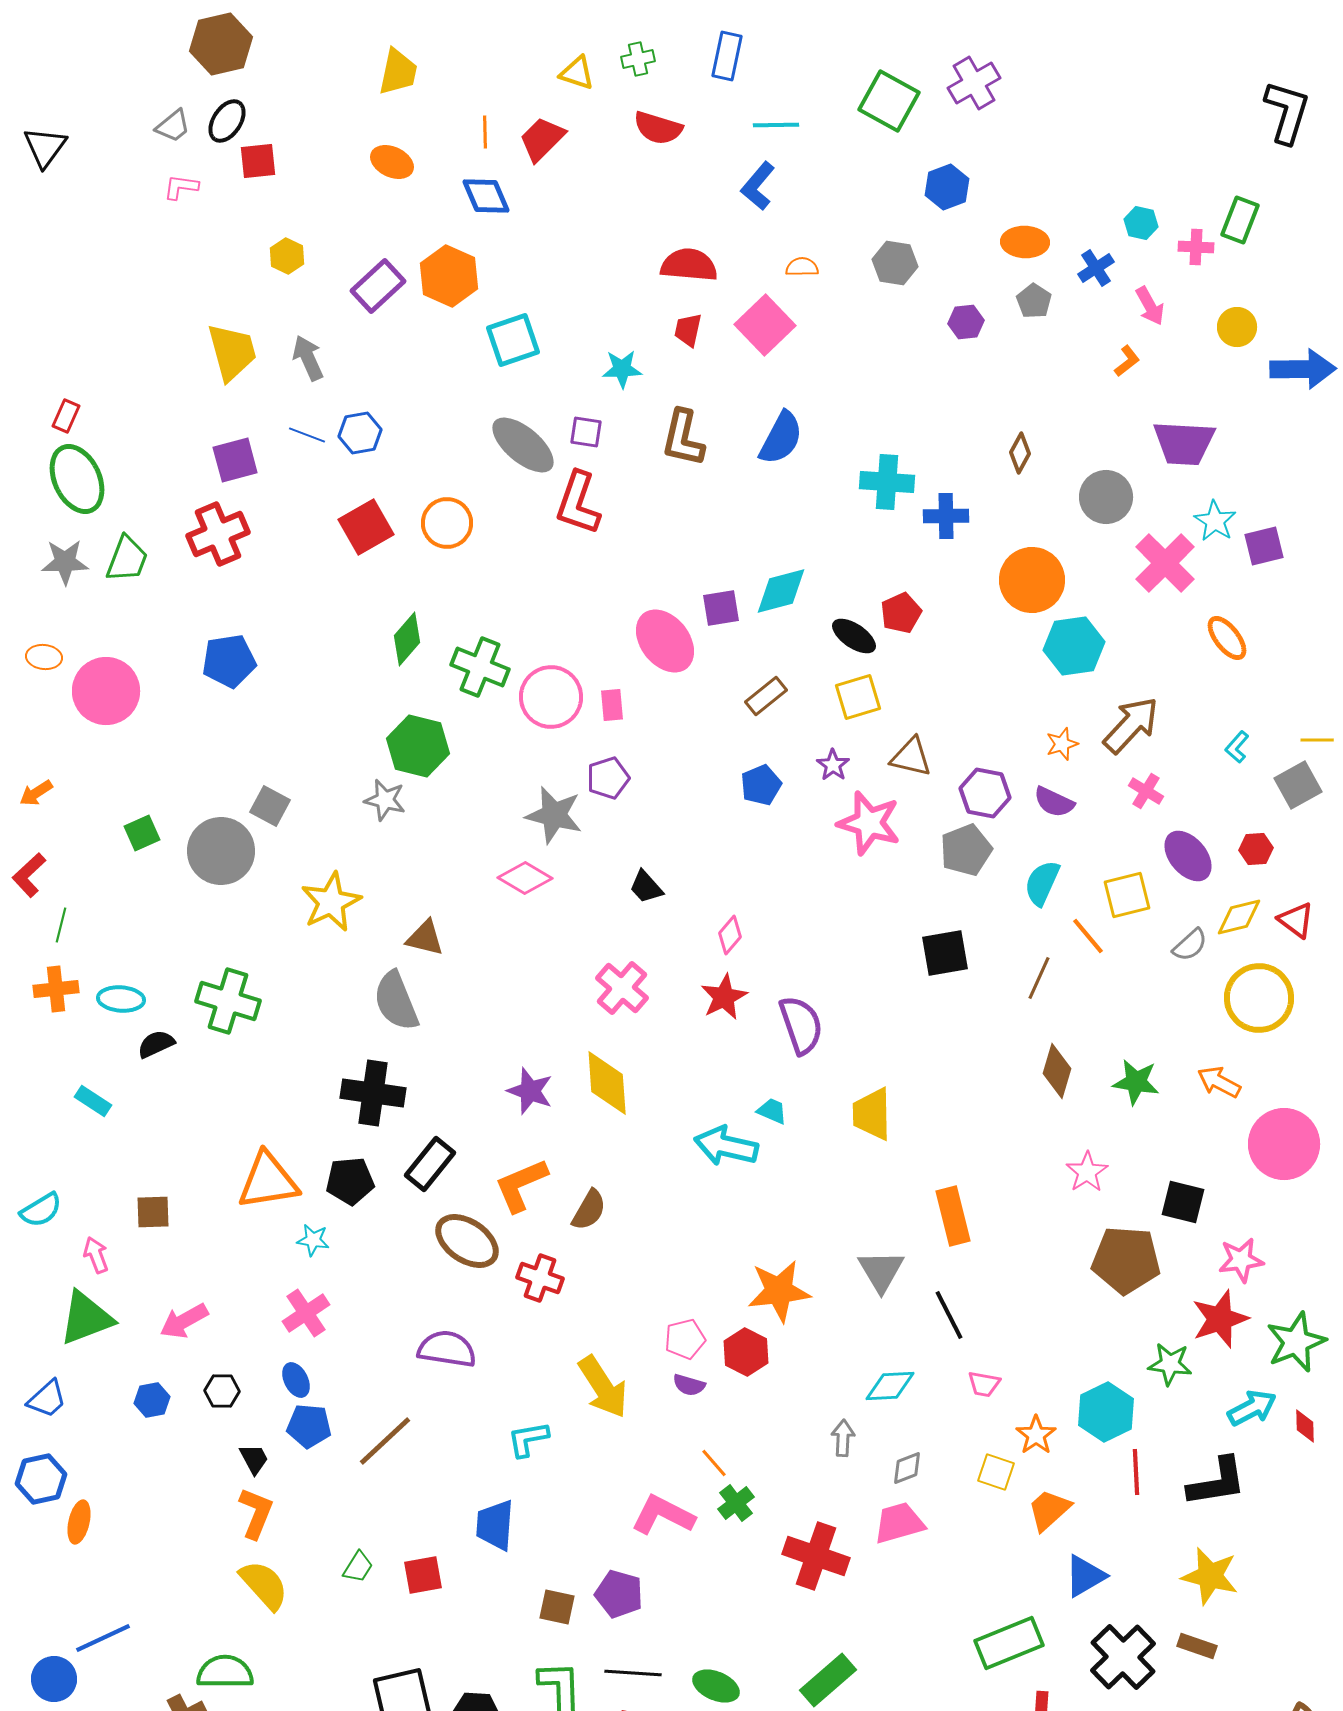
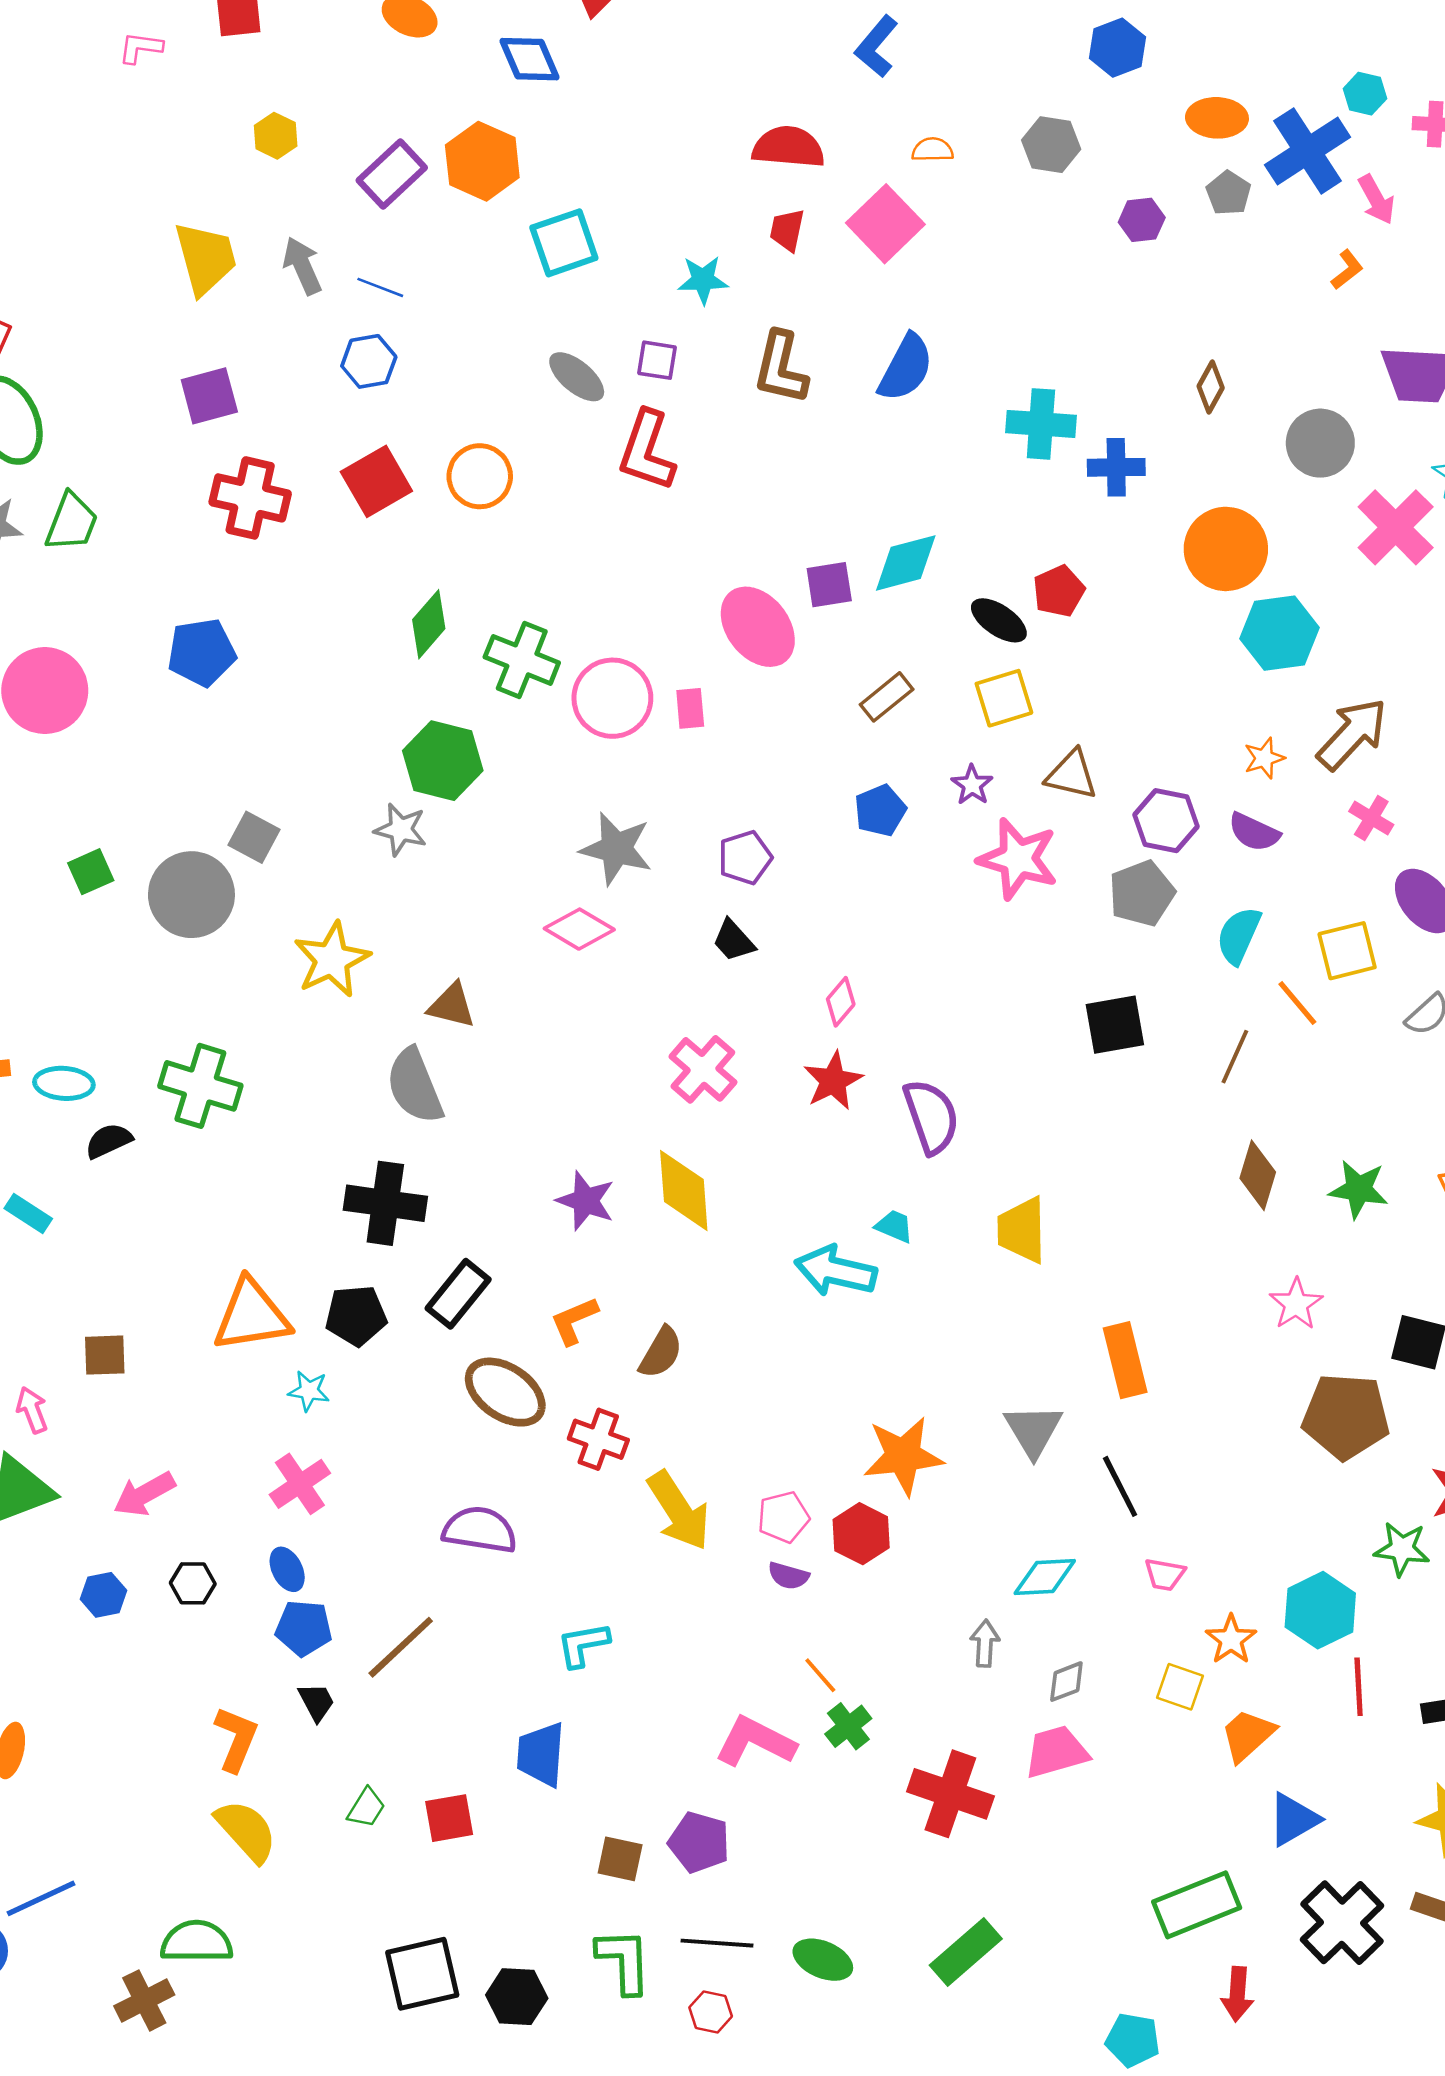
blue cross: (1096, 268) -> (1308, 151), size x1.8
blue line: (307, 435) -> (380, 287), moved
gray ellipse: (523, 445) -> (577, 377), size x0.7
red cross: (218, 534) -> (250, 498), moved, turned 36
purple pentagon: (608, 778) -> (745, 858), moved
orange L-shape: (521, 1185) -> (574, 1321), size x0.7
yellow arrow: (603, 1387) -> (679, 1511), moved
black trapezoid: (254, 1459) -> (316, 1702), moved

